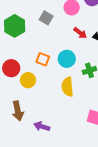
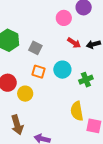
gray square: (46, 18) -> (35, 48), moved
yellow semicircle: (67, 87) -> (77, 111), moved

